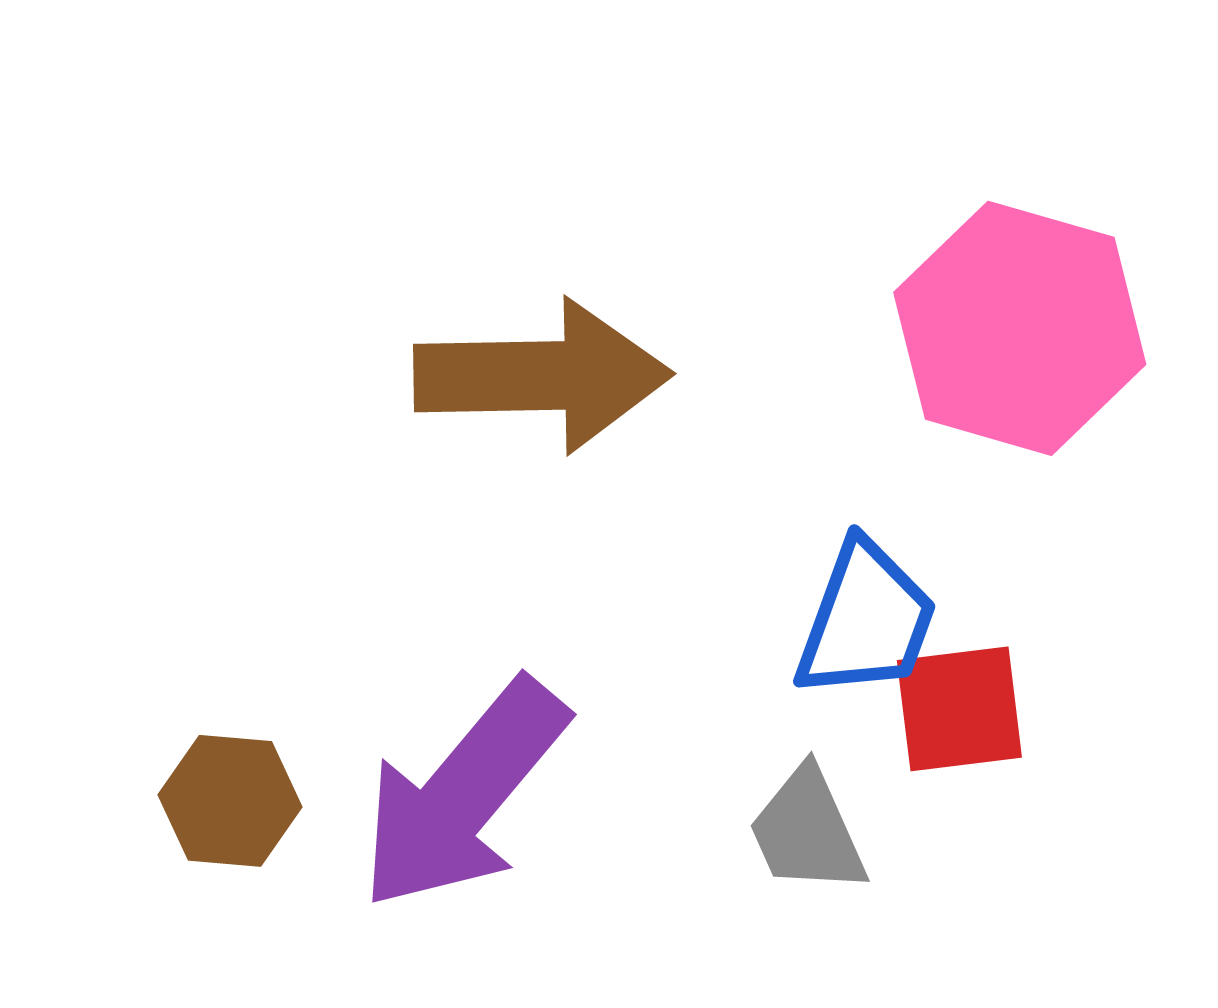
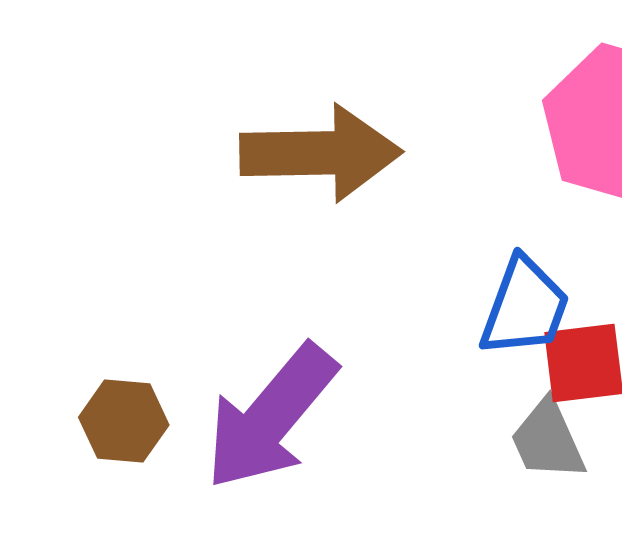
gray trapezoid: (807, 831) -> (548, 440), moved

